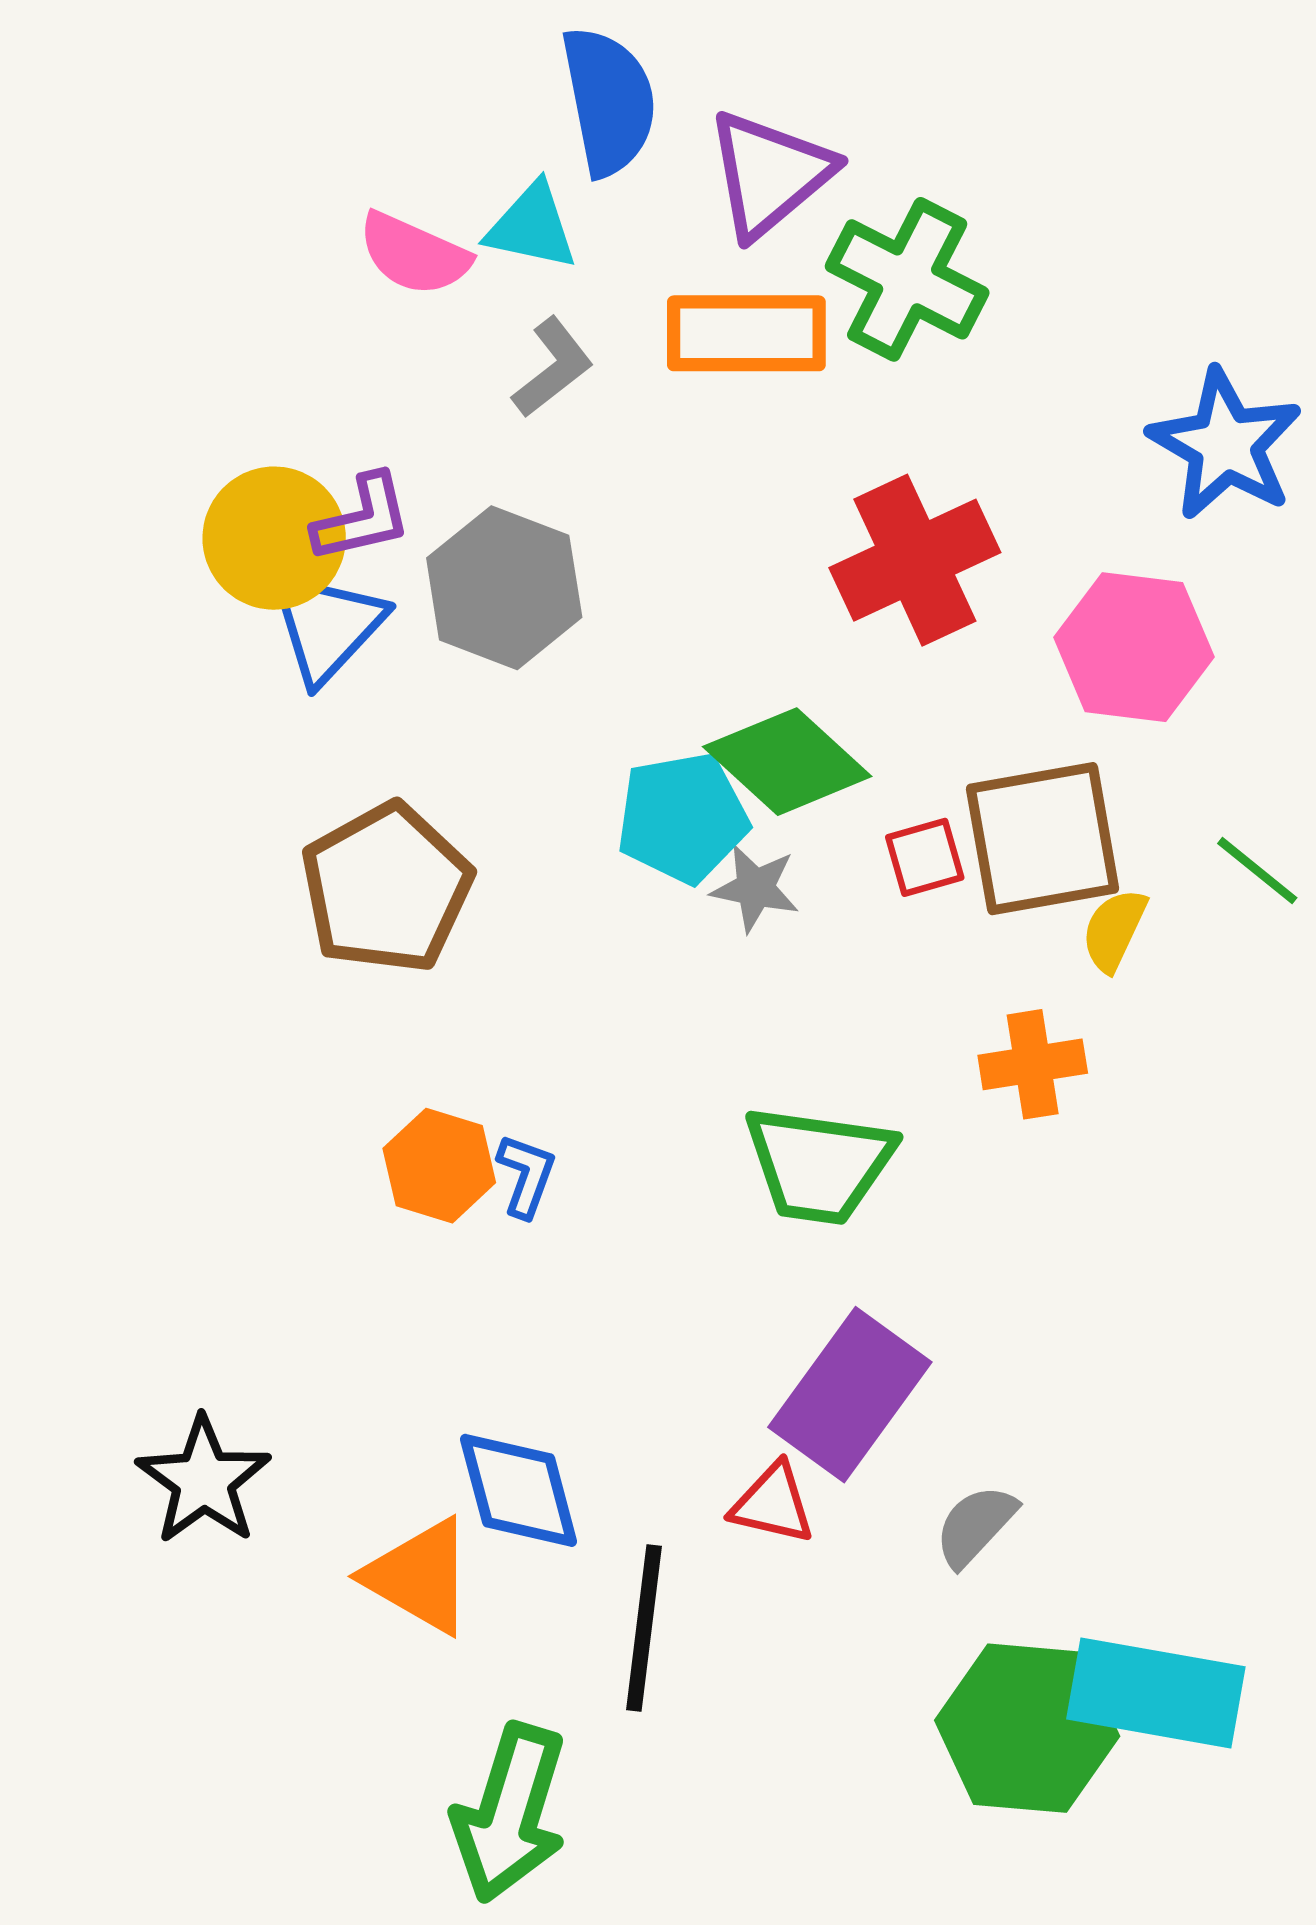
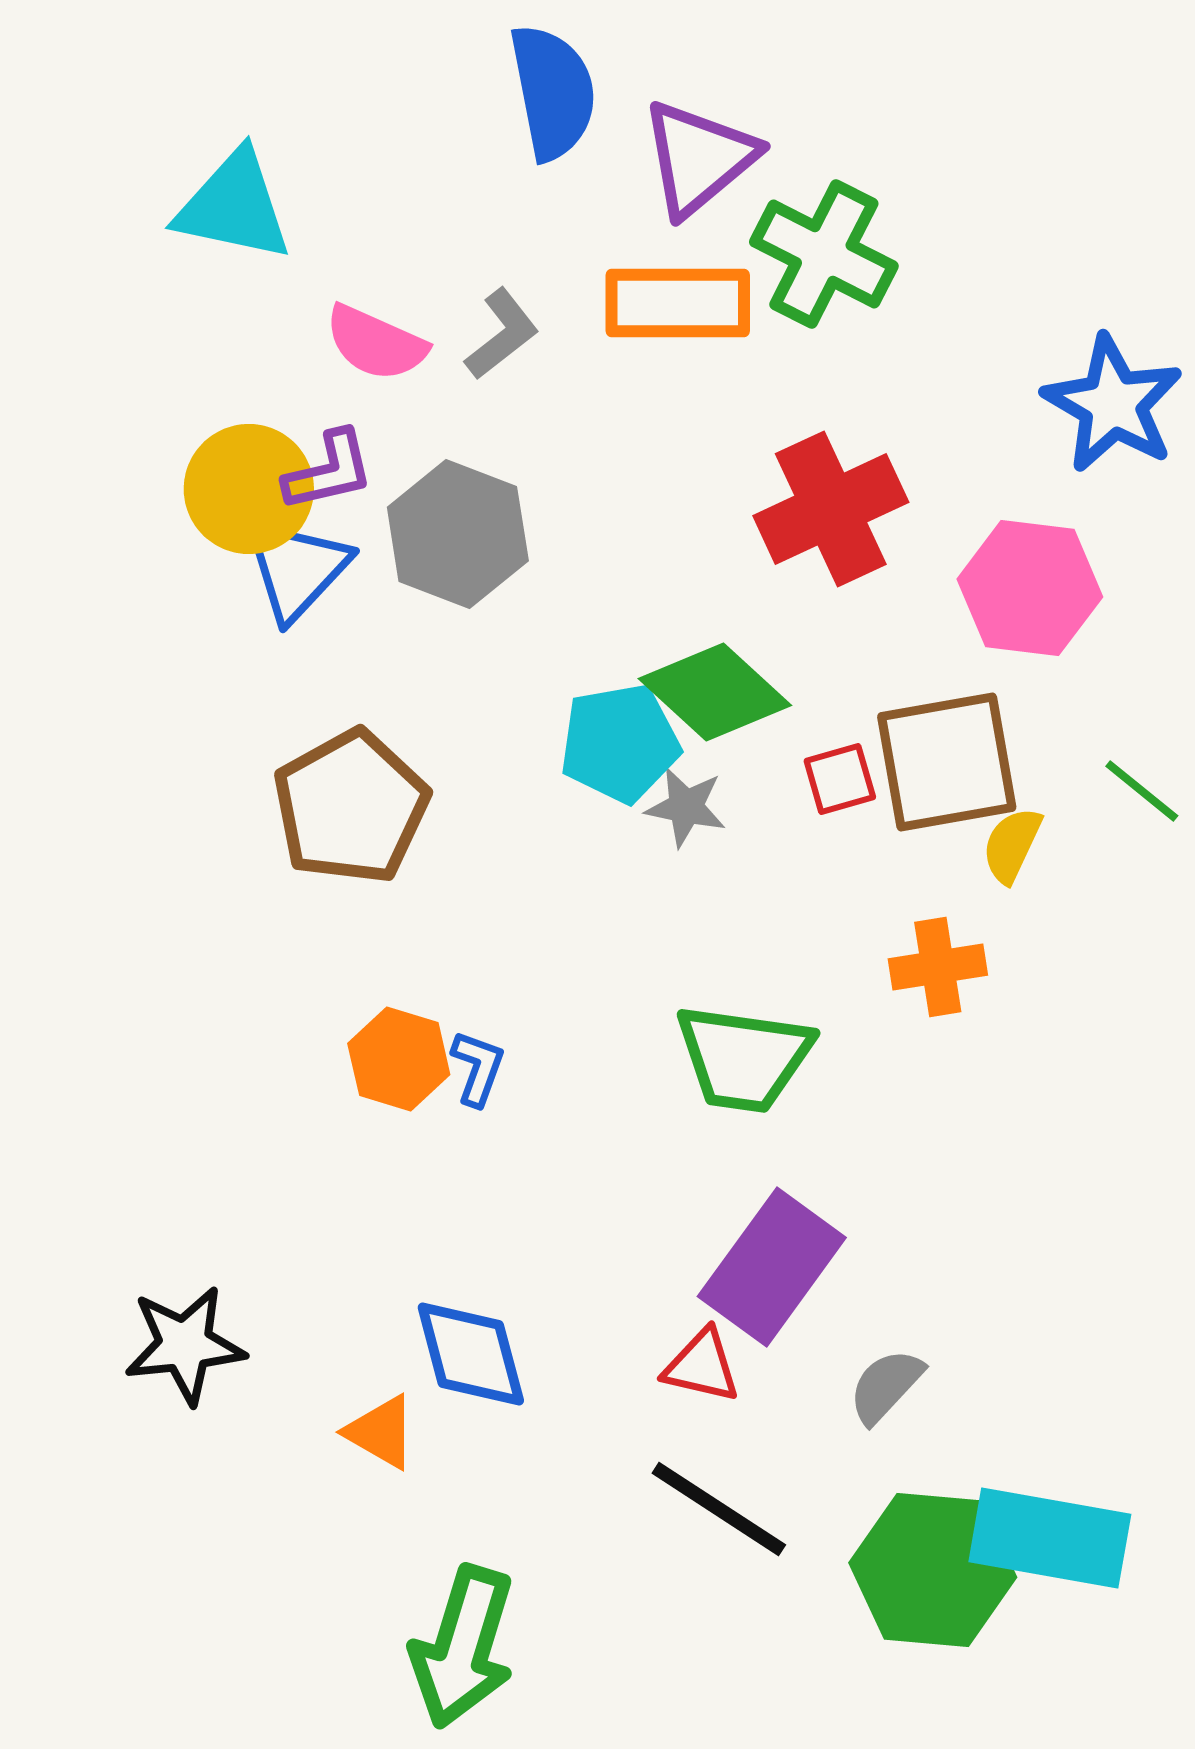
cyan triangle: (532, 227) -> (234, 206), moved, size x1.4
pink semicircle: (414, 254) -> (376, 343), moved
black star: (204, 1480) -> (185, 1345), turned 30
orange triangle: (419, 1576) -> (381, 1432), size x0.7
black line: (644, 1628) -> (719, 1509), moved, turned -64

